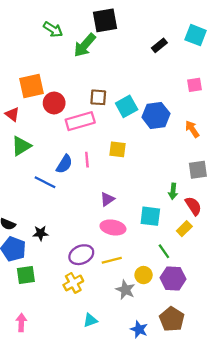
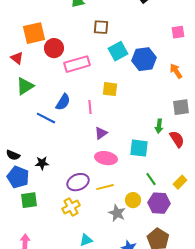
brown square: (98, 97) -> (101, 27), moved
pink line: (87, 160) -> (90, 107), moved
yellow rectangle: (184, 229) -> (180, 182), moved

